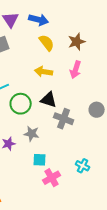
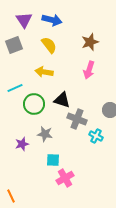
yellow semicircle: (47, 43) -> (49, 45), moved
yellow arrow: (44, 72) -> (44, 72), moved
cyan cross: (83, 166) -> (96, 136), moved

